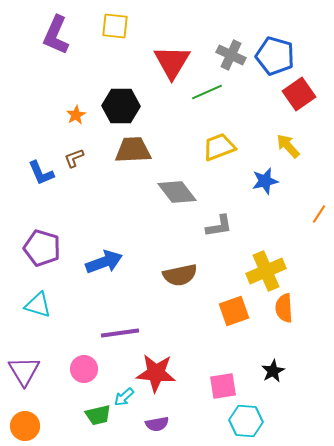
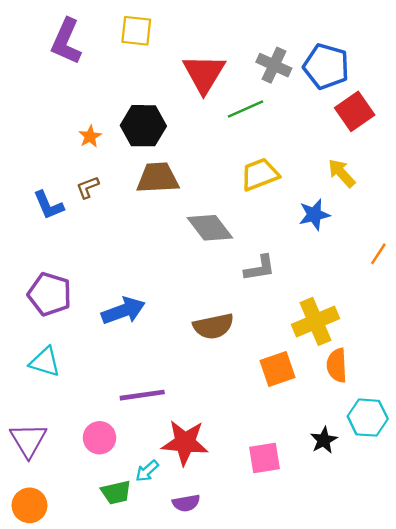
cyan hexagon: (246, 421) -> (368, 418), moved

